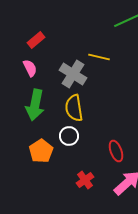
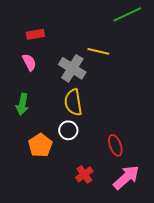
red rectangle: (36, 40) -> (35, 34), turned 30
green arrow: (35, 105) -> (22, 104), moved, size x0.7

